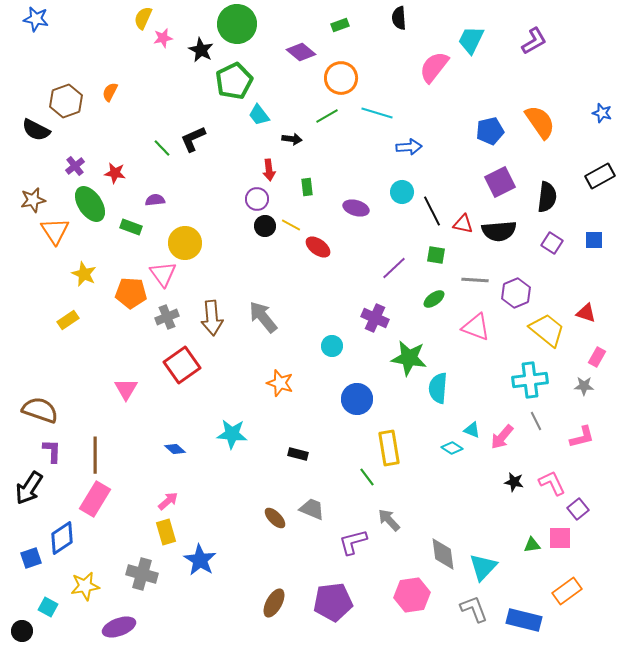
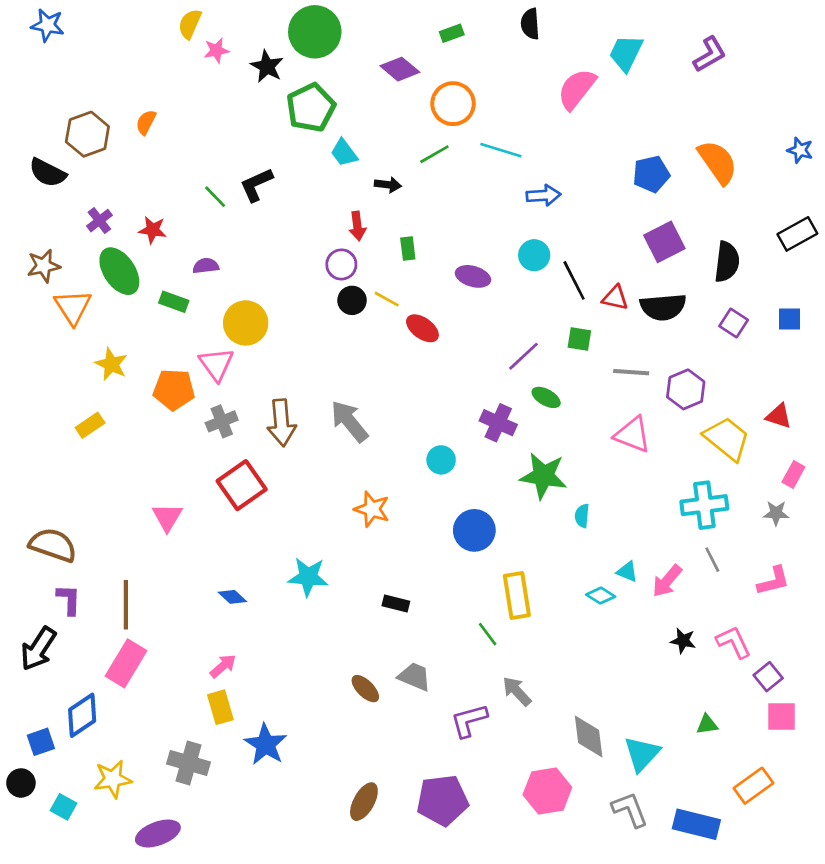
green ellipse: (434, 299) -> (546, 397), moved, turned 65
cyan semicircle: (438, 388) -> (582, 516), size x0.6
pink square: (560, 538) -> (781, 717), moved
black circle: (22, 631) -> (21, 783), moved

